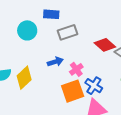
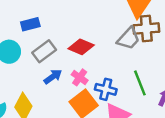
gray rectangle: (67, 32) -> (44, 51), moved
red diamond: (105, 45) -> (81, 47), moved

